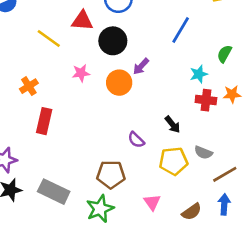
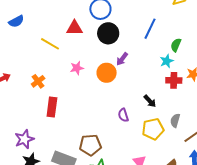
black circle: (113, 41) -> (108, 33), moved
green semicircle: (224, 54) -> (176, 45), moved
purple semicircle: (136, 140) -> (123, 115), turned 32
gray semicircle: (203, 153) -> (175, 121), turned 88
brown pentagon: (111, 174) -> (90, 145), moved

